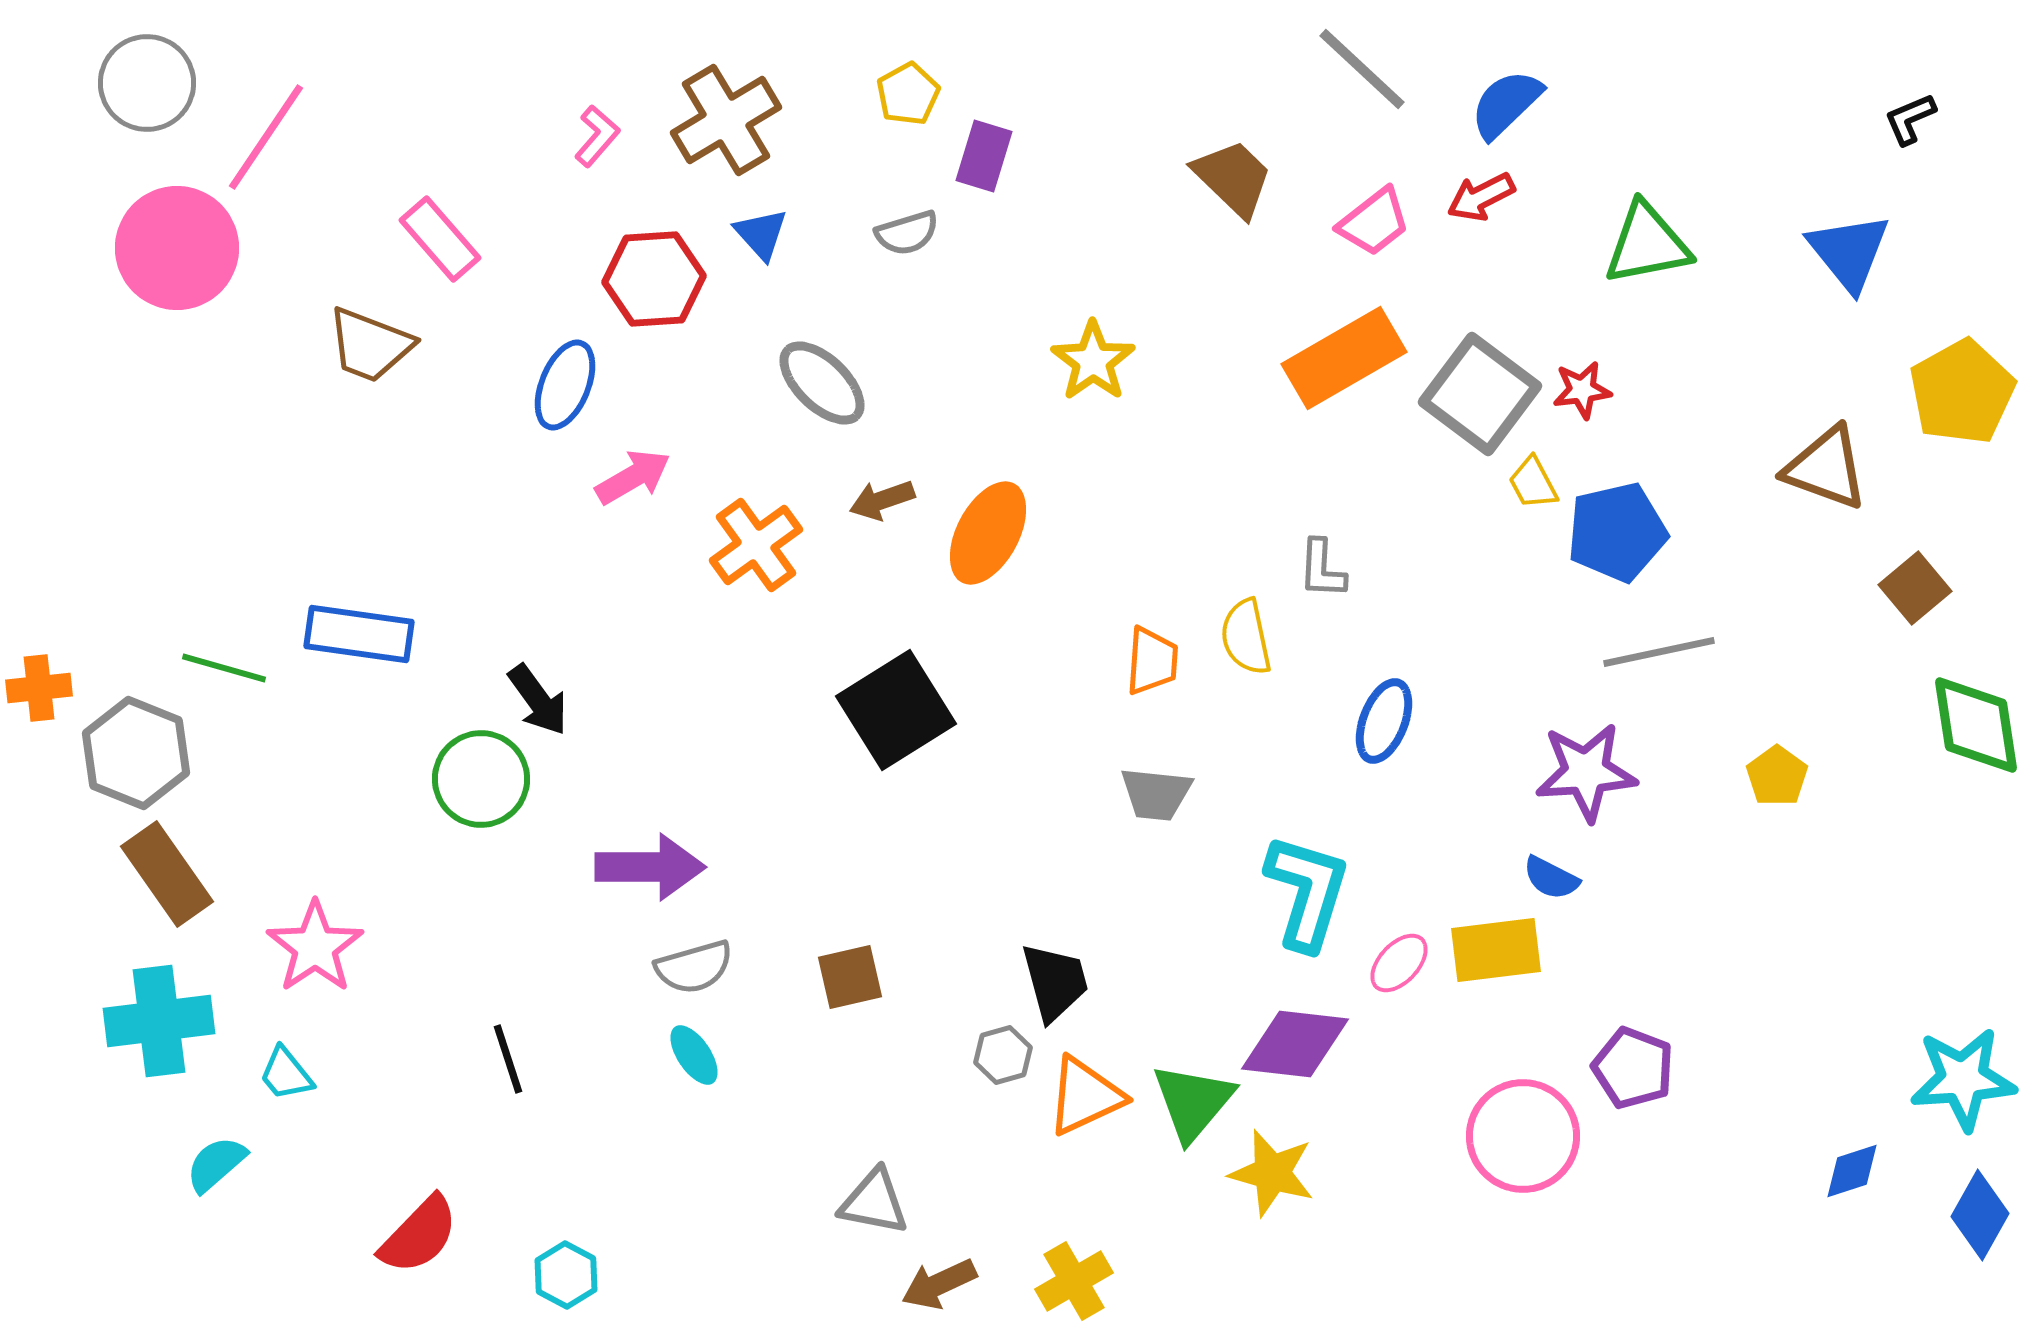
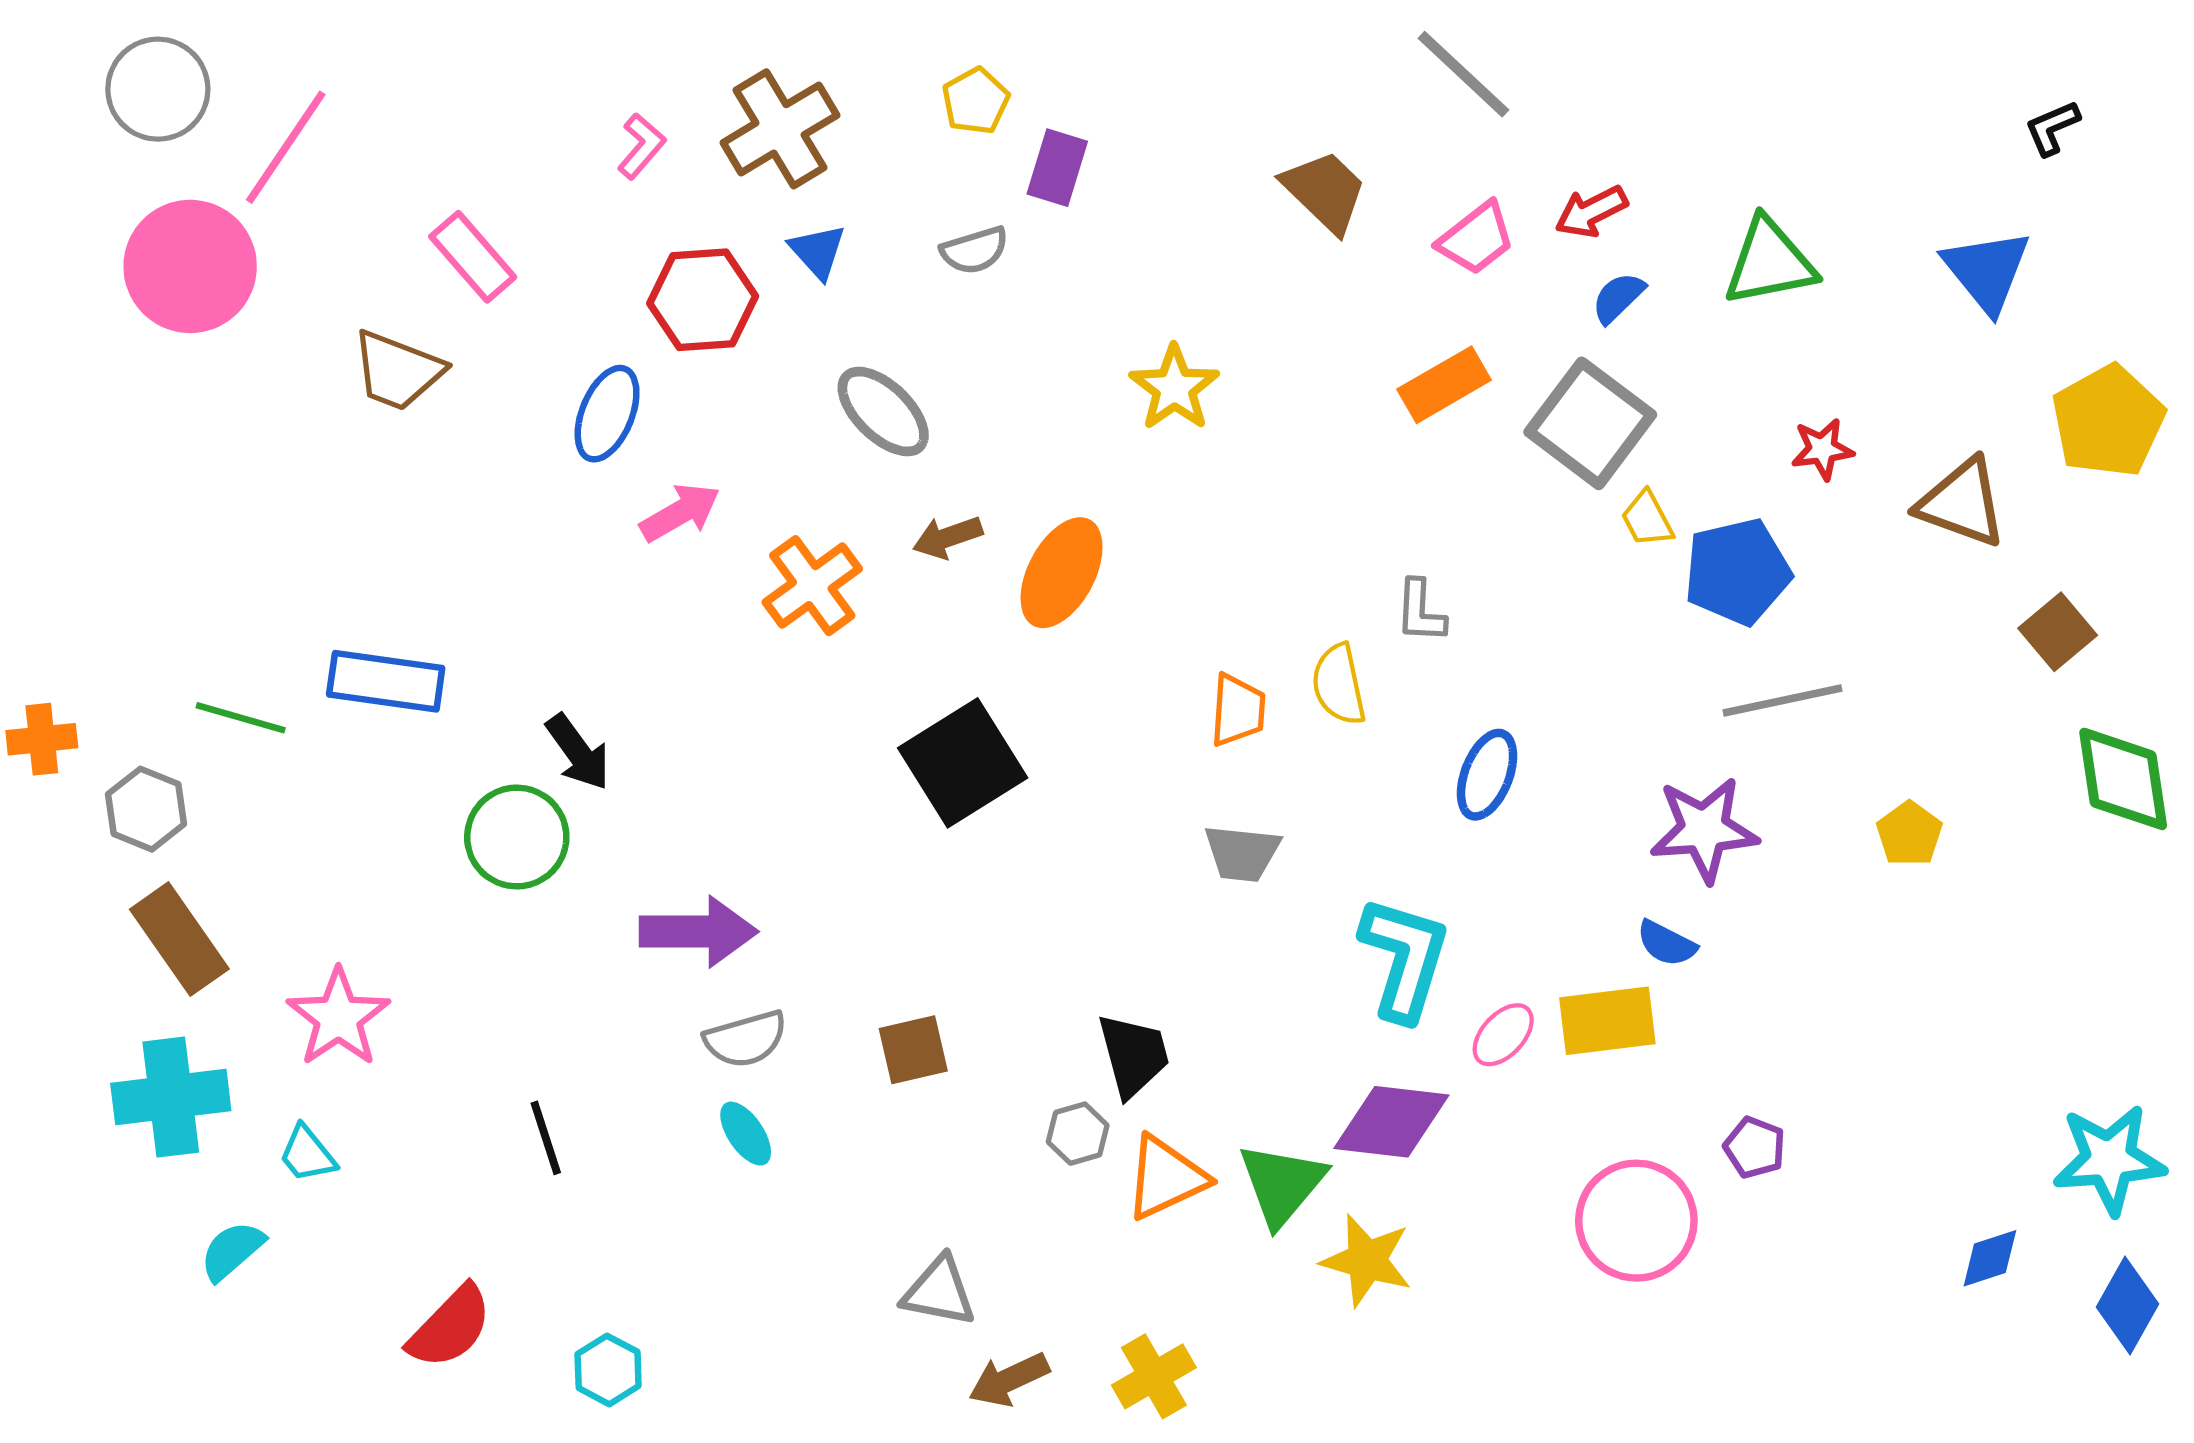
blue semicircle: (1506, 104) -> (1618, 298), moved, size x0.7
orange rectangle: (1344, 358) -> (1444, 385), size x0.7
red star: (1582, 390) -> (1822, 449), moved
gray hexagon: (136, 753) -> (146, 809), size x0.7
purple pentagon: (1633, 1068) -> (1755, 1148), size x0.7

